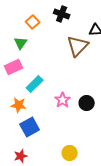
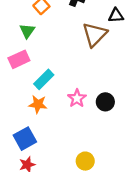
orange star: (19, 105) -> (38, 104), moved
blue square: (30, 127) -> (25, 139), moved

